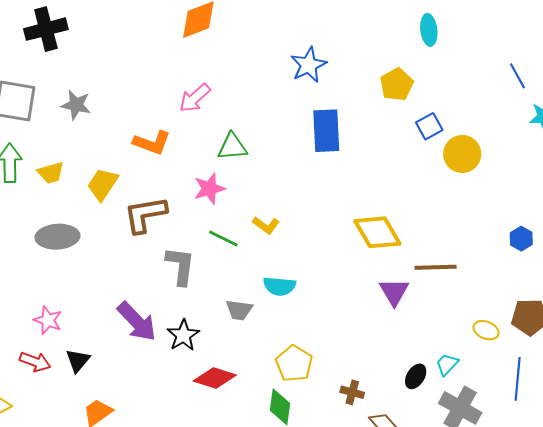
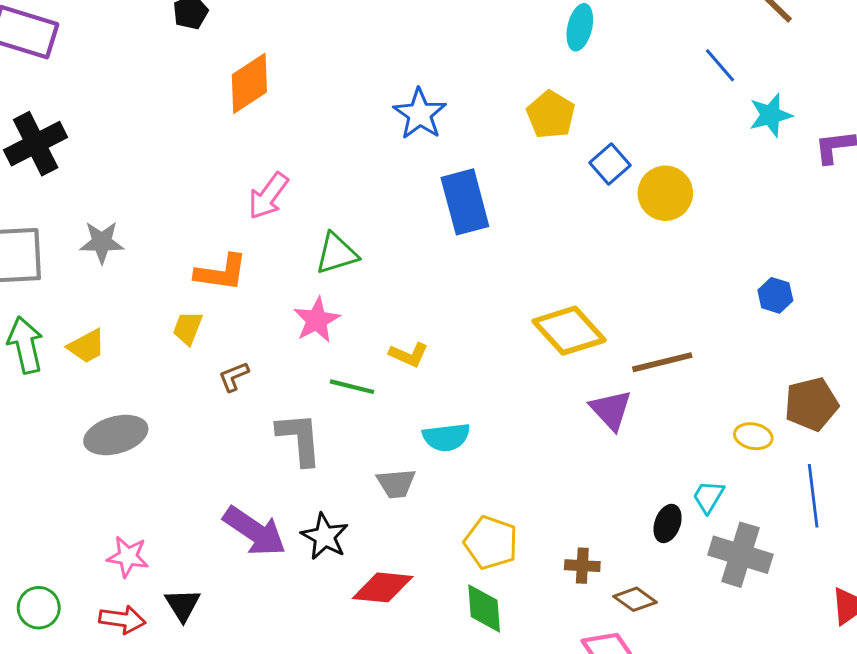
cyan ellipse: (429, 30) -> (580, 27), turned 32
yellow trapezoid: (103, 184) -> (188, 328), moved, size x0.7
brown L-shape: (145, 215) -> (234, 377), size x0.5

